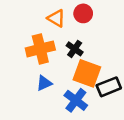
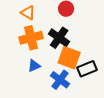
orange triangle: (56, 18) -> (28, 13), moved
black cross: (75, 49) -> (59, 38), size x1.5

